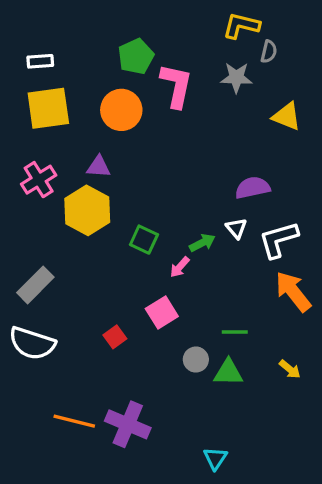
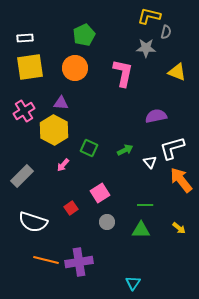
pink L-shape: (176, 86) -> (123, 73), moved
white triangle: (236, 228) -> (150, 162), moved
pink arrow: (180, 267) -> (63, 165), moved
white semicircle: (32, 343) -> (33, 222), moved
gray circle: (196, 360) -> (107, 222), moved
purple cross: (128, 424) -> (79, 262), turned -32

